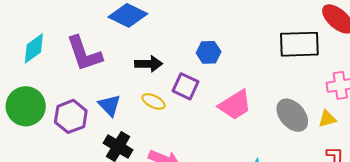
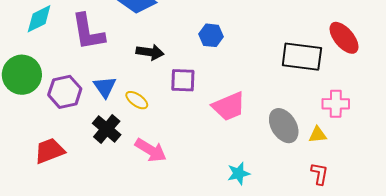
blue hexagon: (209, 52) -> (211, 35), moved
purple square: (186, 86) -> (183, 80), turned -32
yellow ellipse: (153, 101) -> (137, 100), moved

